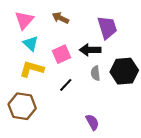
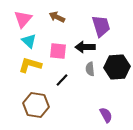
pink square: (61, 54) -> (58, 51), turned 30
brown hexagon: (22, 106) -> (36, 105), moved
purple semicircle: (92, 122) -> (106, 115), moved

